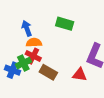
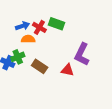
blue arrow: (27, 28) -> (22, 26), turned 88
red cross: (33, 56) -> (39, 27), moved

